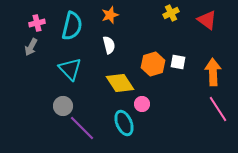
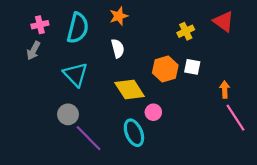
yellow cross: (171, 13) -> (186, 31), moved
orange arrow: (213, 72) -> (225, 90), moved, size x0.6

